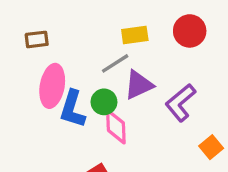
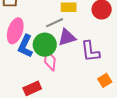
green circle: (104, 102) -> (45, 45), size x1.5
purple L-shape: (181, 103) -> (90, 51), turned -65

